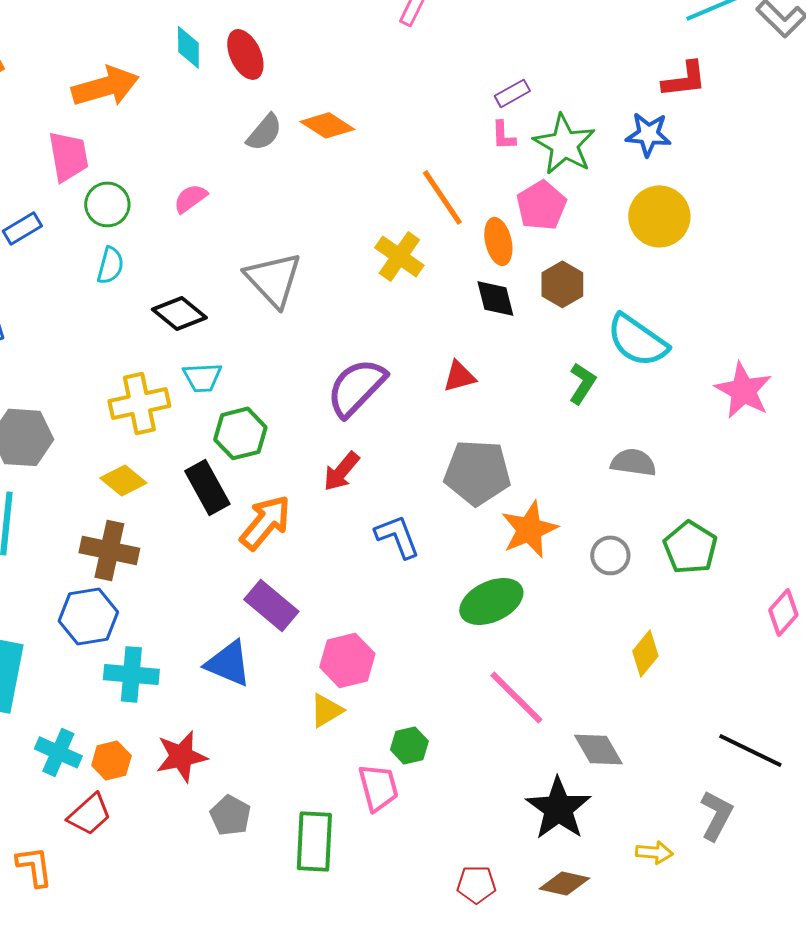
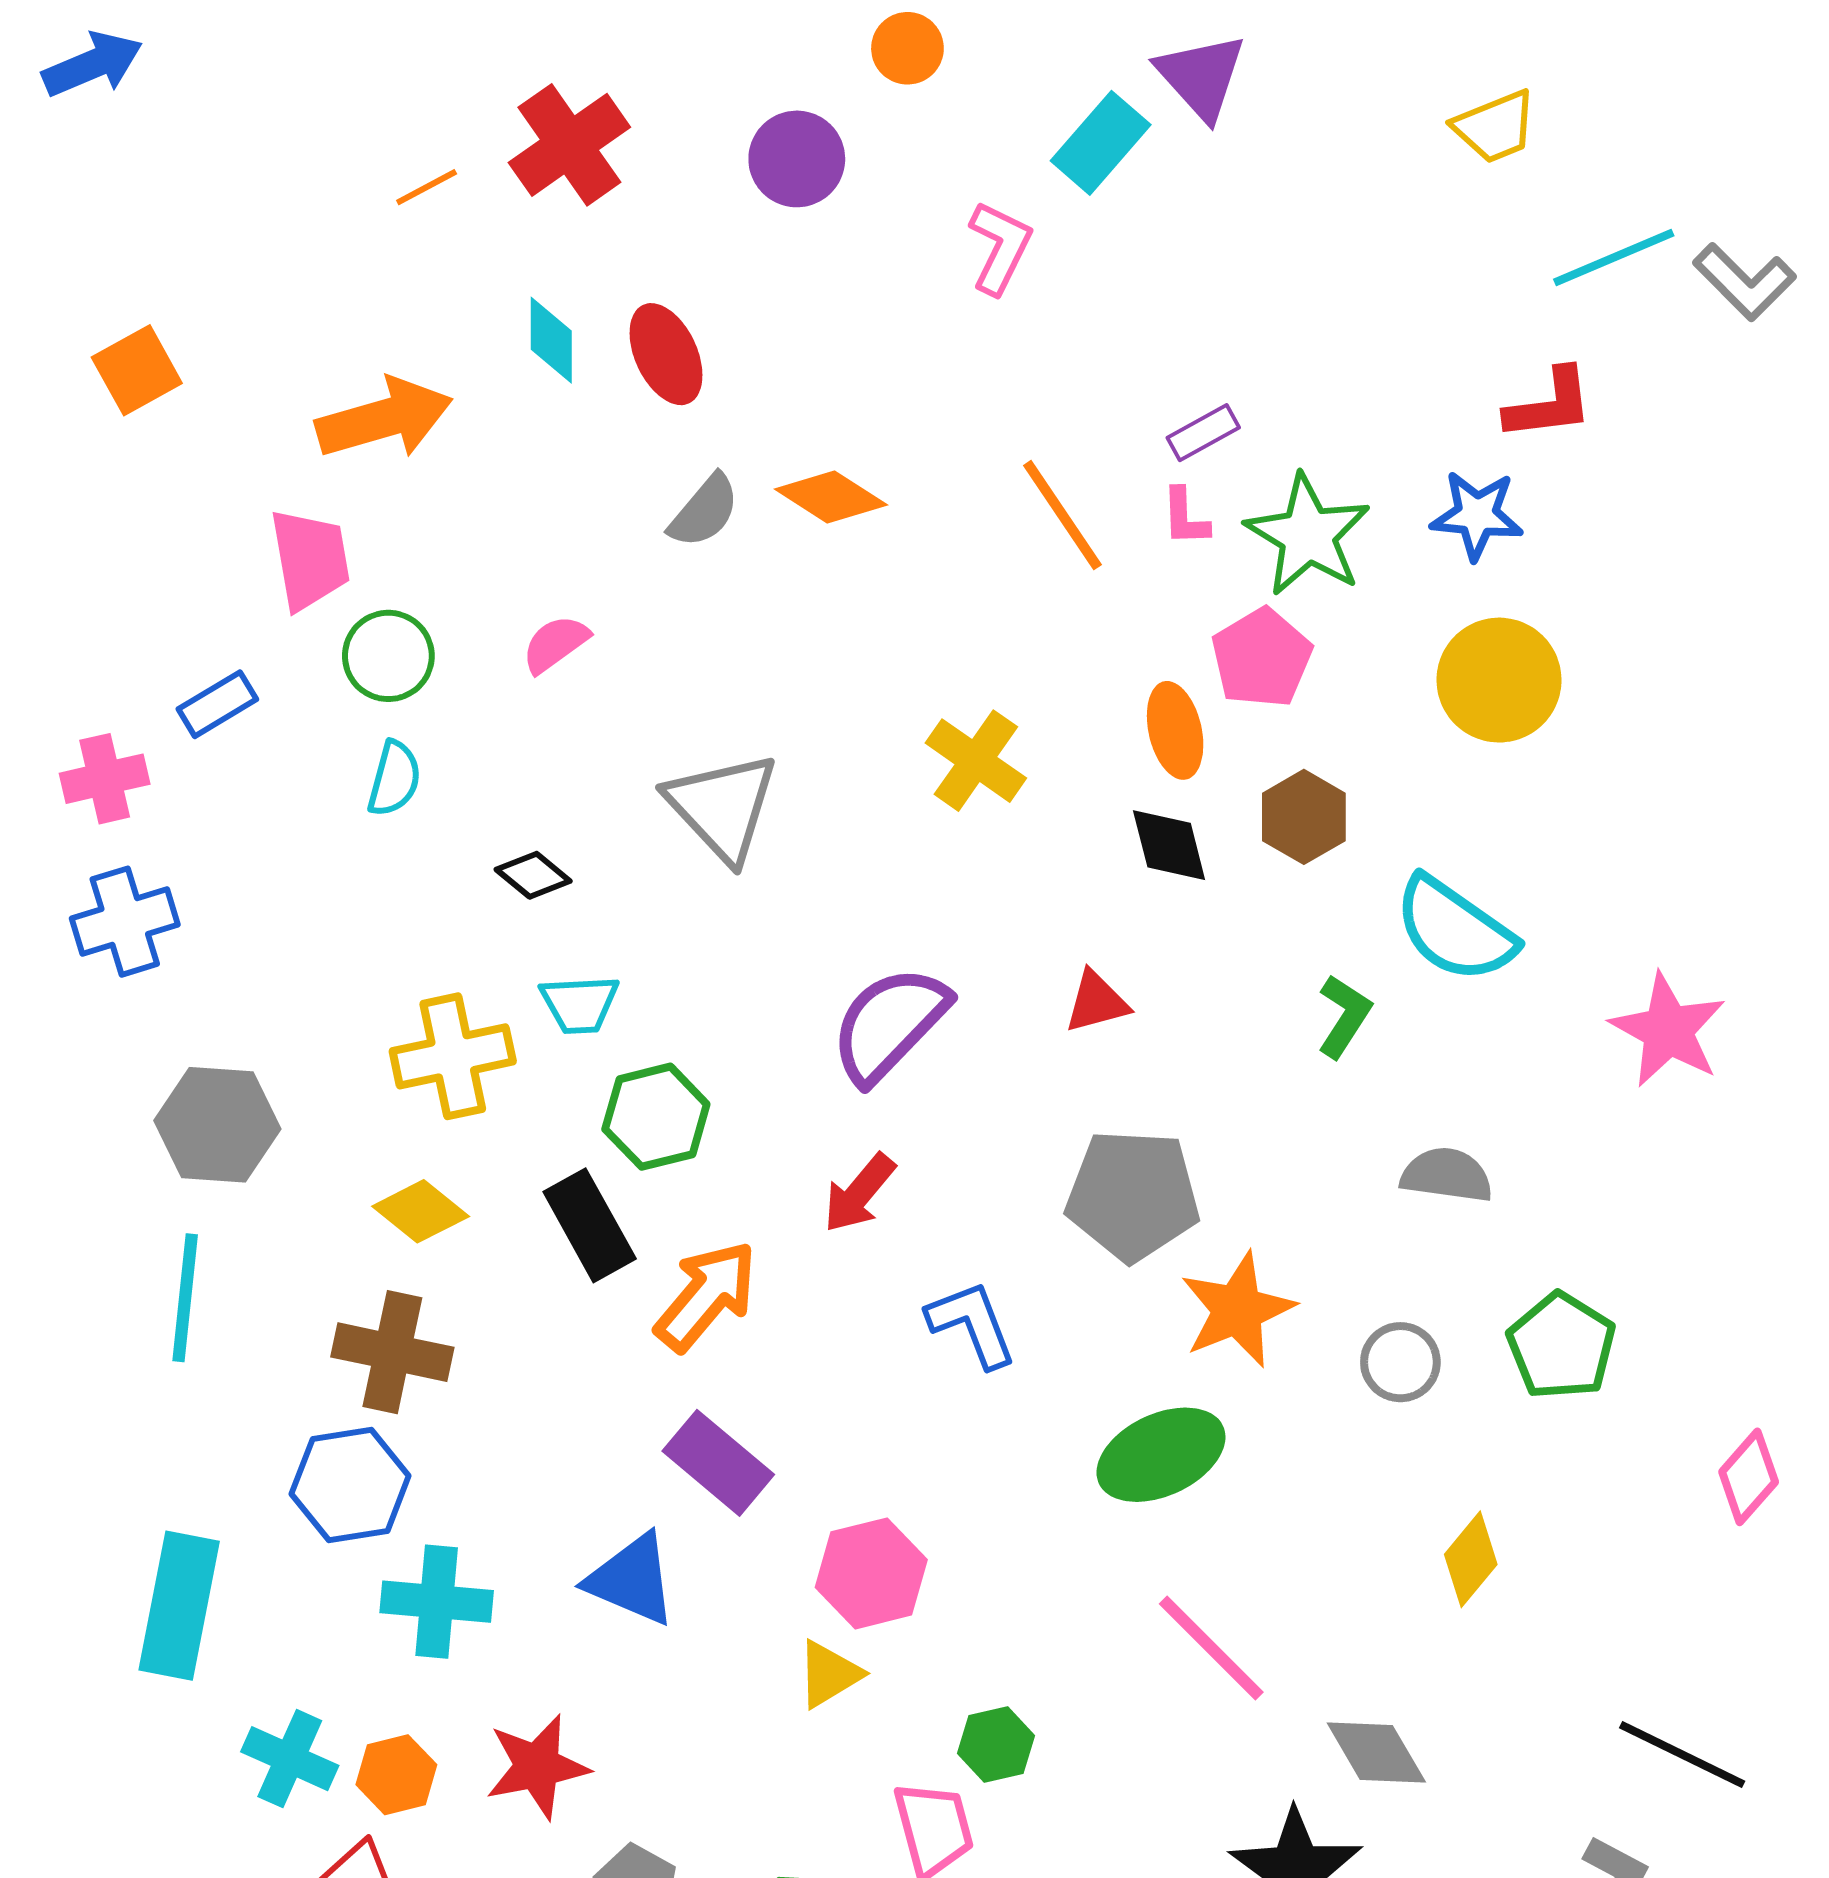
orange line: (442, 197) -> (1062, 515), moved
black diamond: (179, 313) -> (533, 875), size x0.7

